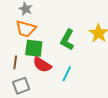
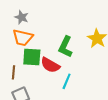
red semicircle: (42, 65) -> (50, 65), moved

